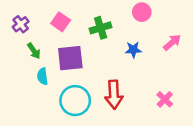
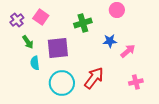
pink square: (61, 22) -> (41, 17), moved
pink arrow: (172, 42) -> (128, 51), moved
red arrow: (114, 95) -> (94, 78), turned -140
pink cross: (165, 99) -> (136, 82), turned 32

